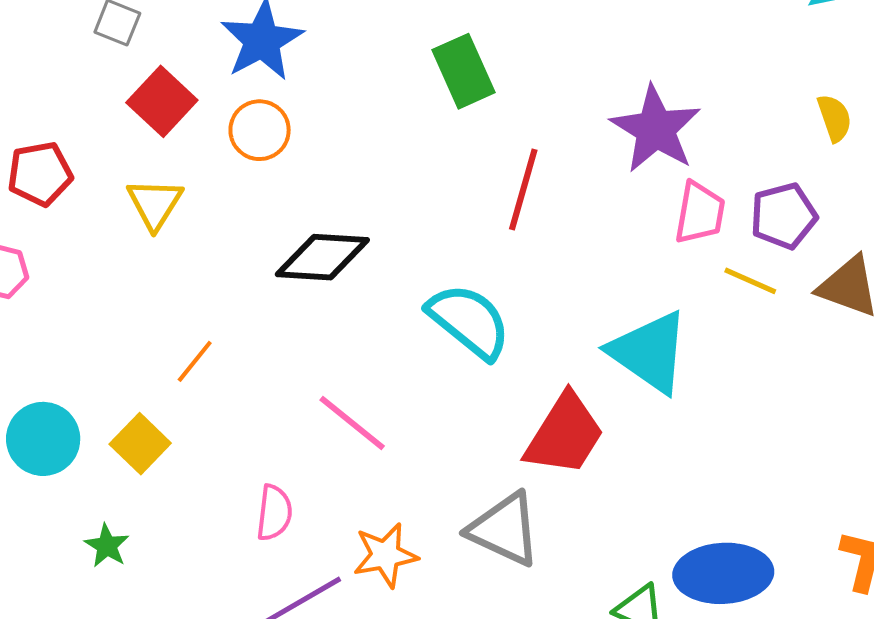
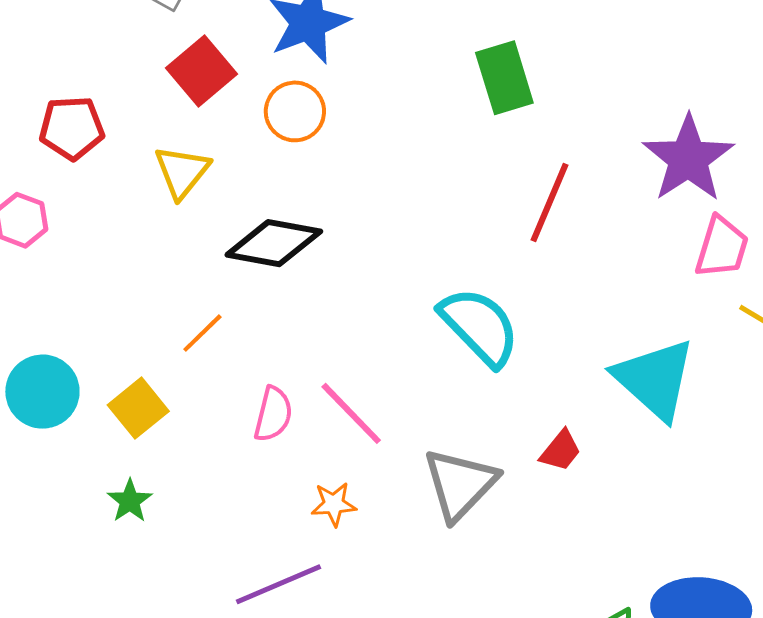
black diamond: (322, 257) -> (274, 243), moved
red trapezoid: (565, 434) -> (561, 451), size x0.5
pink semicircle: (274, 513) -> (273, 414), moved
gray triangle: (504, 529) -> (460, 484), moved, turned 42
green star: (107, 546) -> (130, 501), moved
orange star: (385, 555) -> (334, 504), moved, size x0.7

